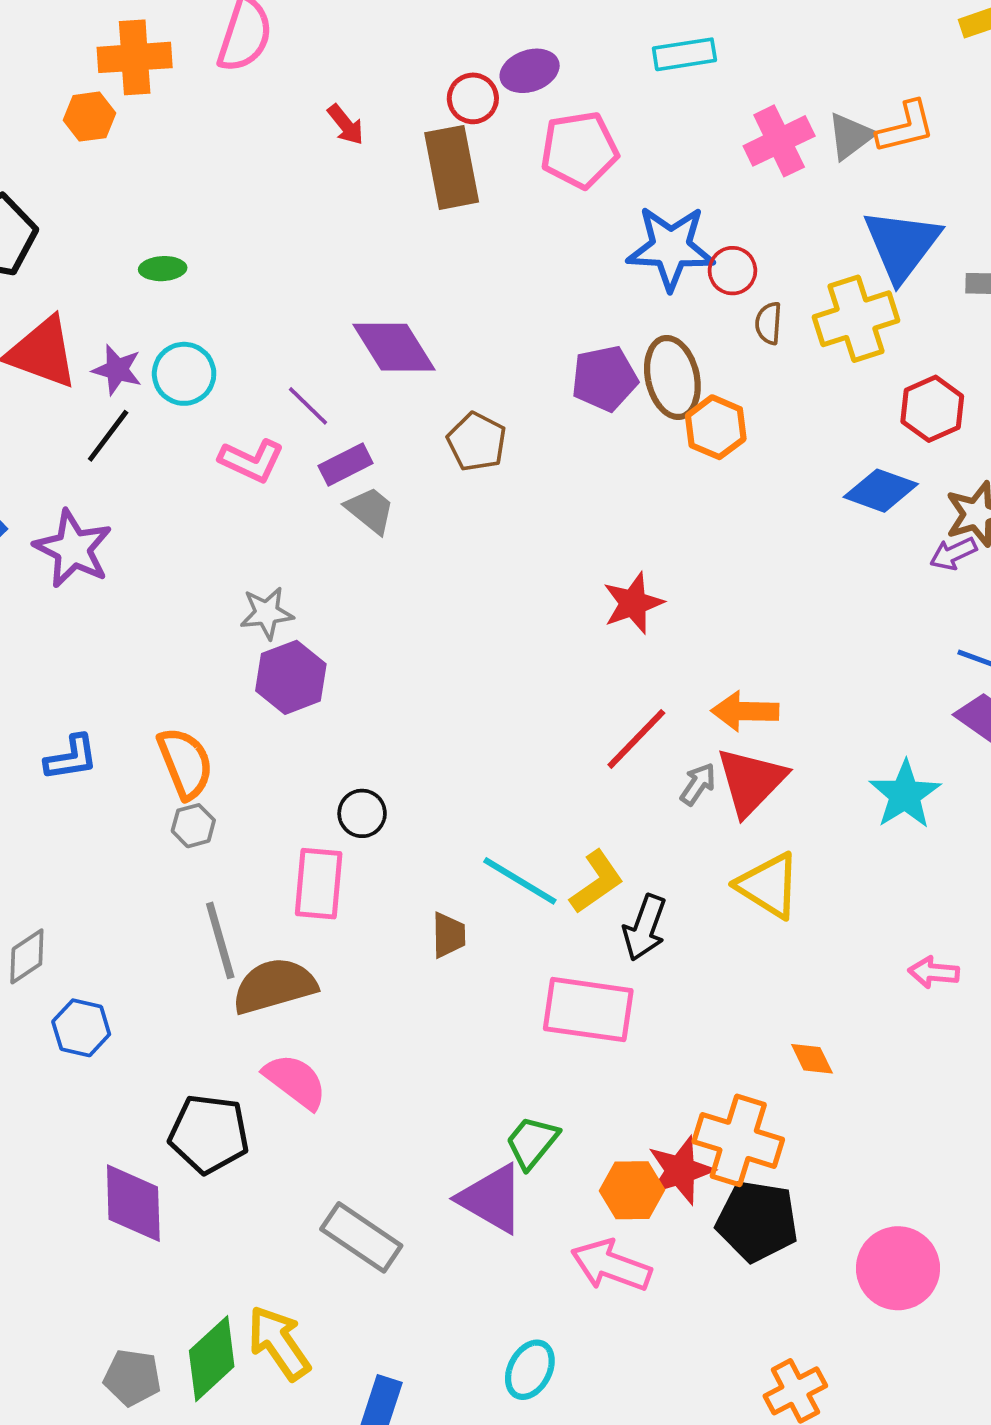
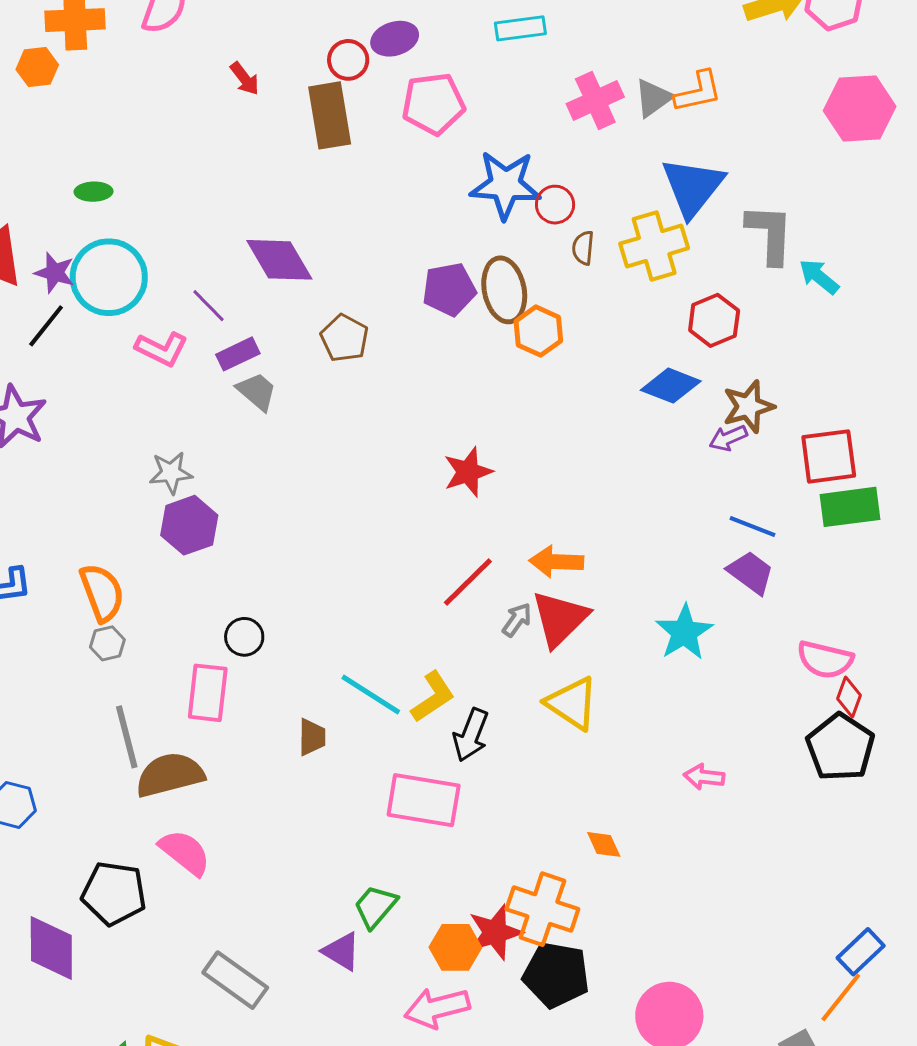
cyan circle: (184, 374) -> (109, 277), size x1.5
purple triangle: (492, 1199) -> (341, 951), size x0.7
pink arrow: (611, 1265) -> (437, 1008), turned -36

